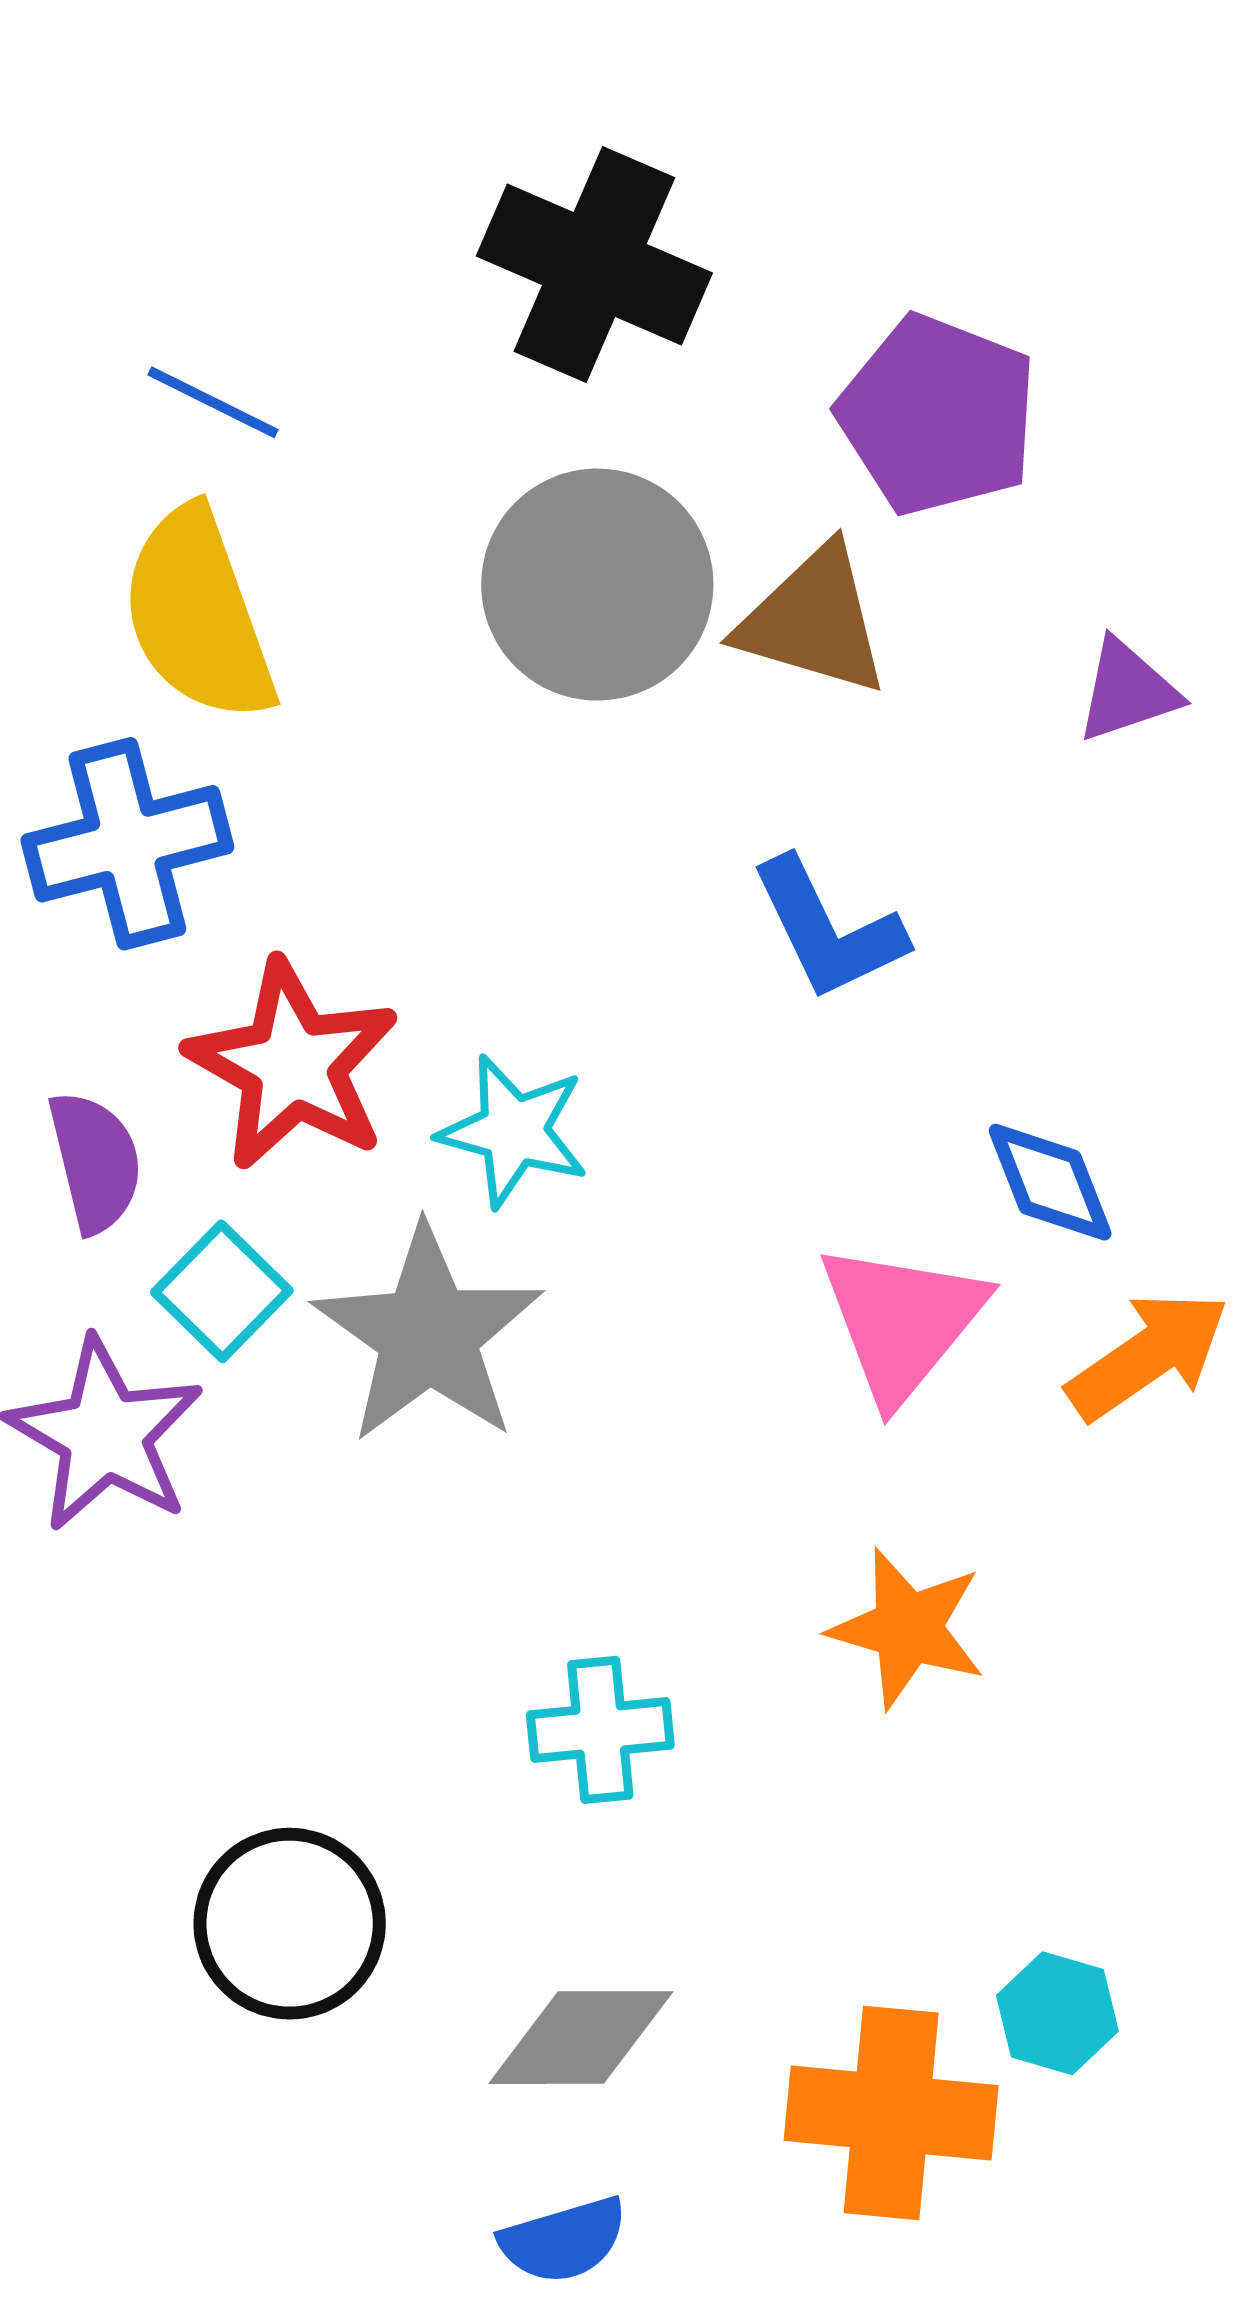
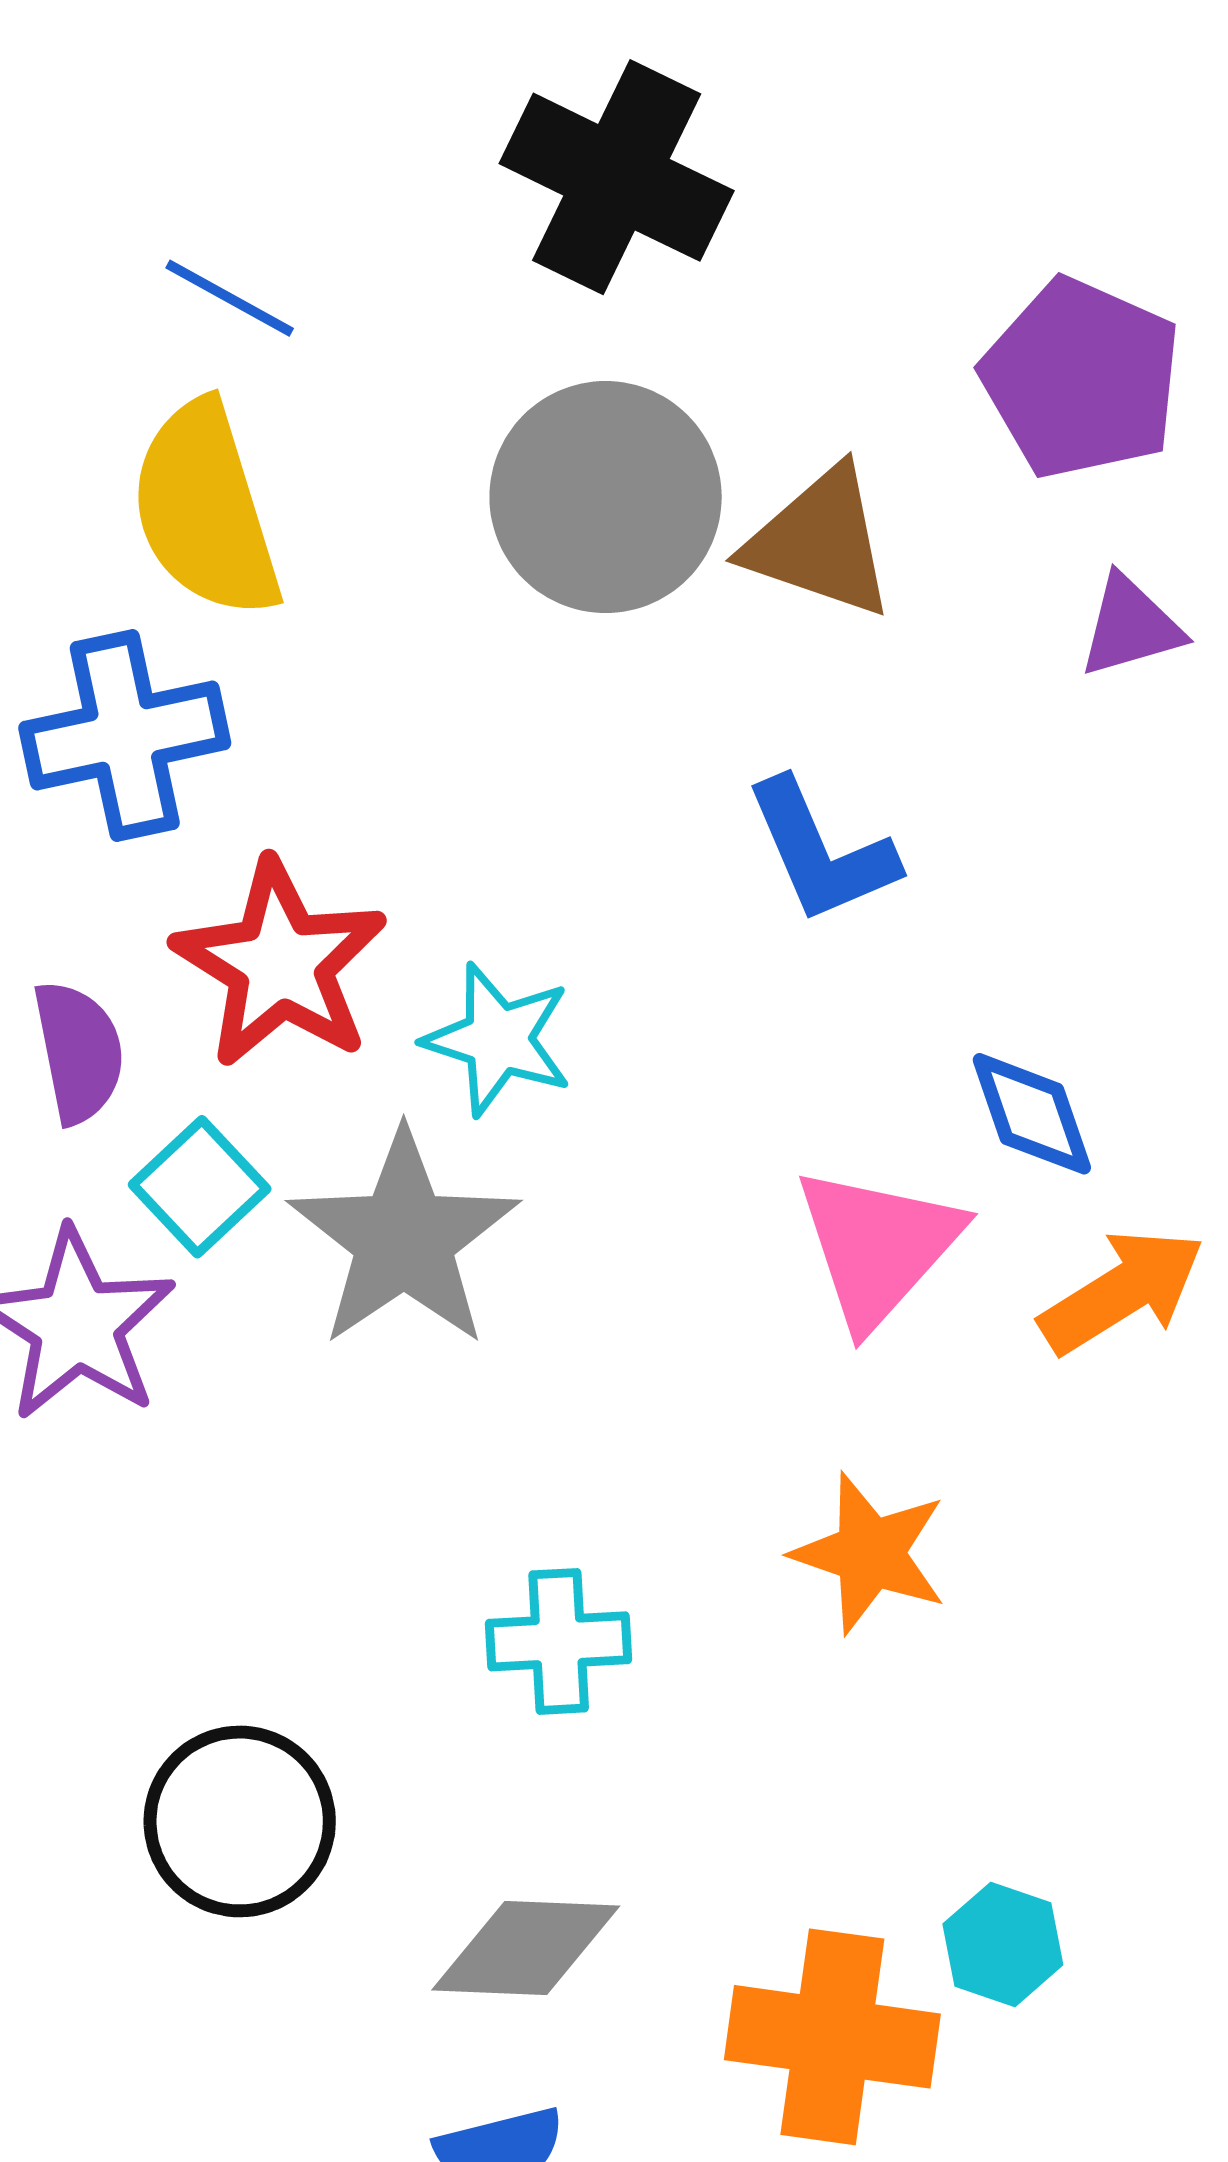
purple pentagon: (938, 415) -> (1081, 379), moved

